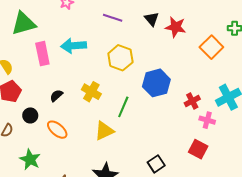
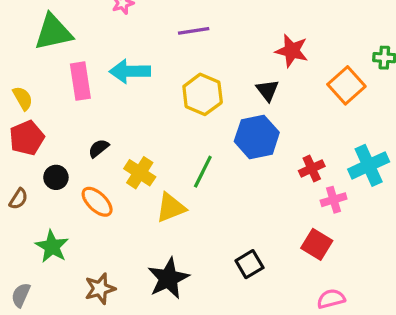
purple line: (113, 18) -> (194, 31), turned -30
black triangle: (152, 19) -> (267, 90), moved
yellow cross: (91, 92) -> (140, 173), moved
pink cross: (207, 120) -> (334, 200), turned -35

